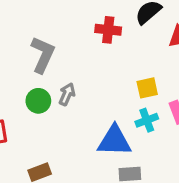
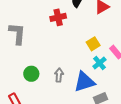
gray L-shape: (43, 55) -> (17, 34), moved
gray arrow: (67, 94) -> (59, 75), moved

